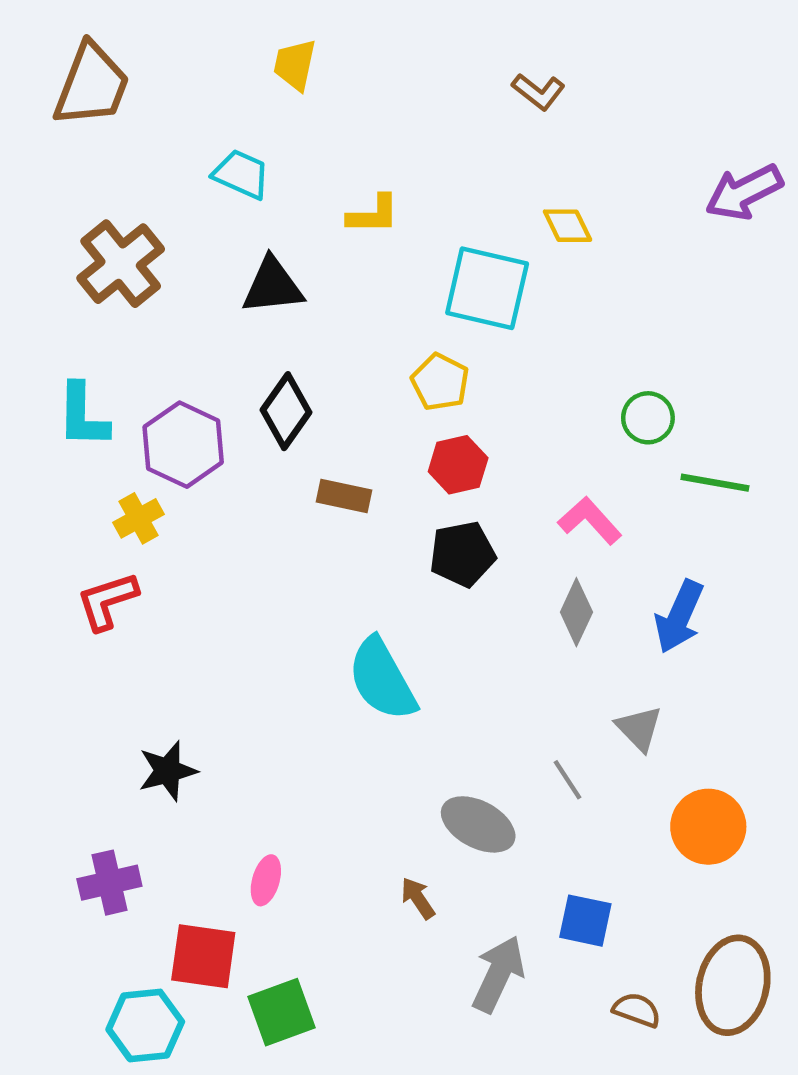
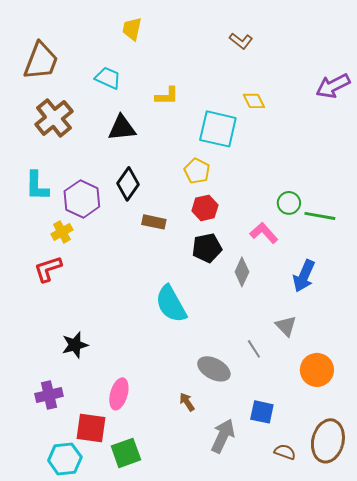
brown trapezoid: (92, 85) -> (41, 61), moved
green circle: (648, 418) -> (289, 203), moved
gray diamond: (576, 612) -> (242, 272), moved
pink ellipse: (266, 880) -> (119, 394), size x1.4

